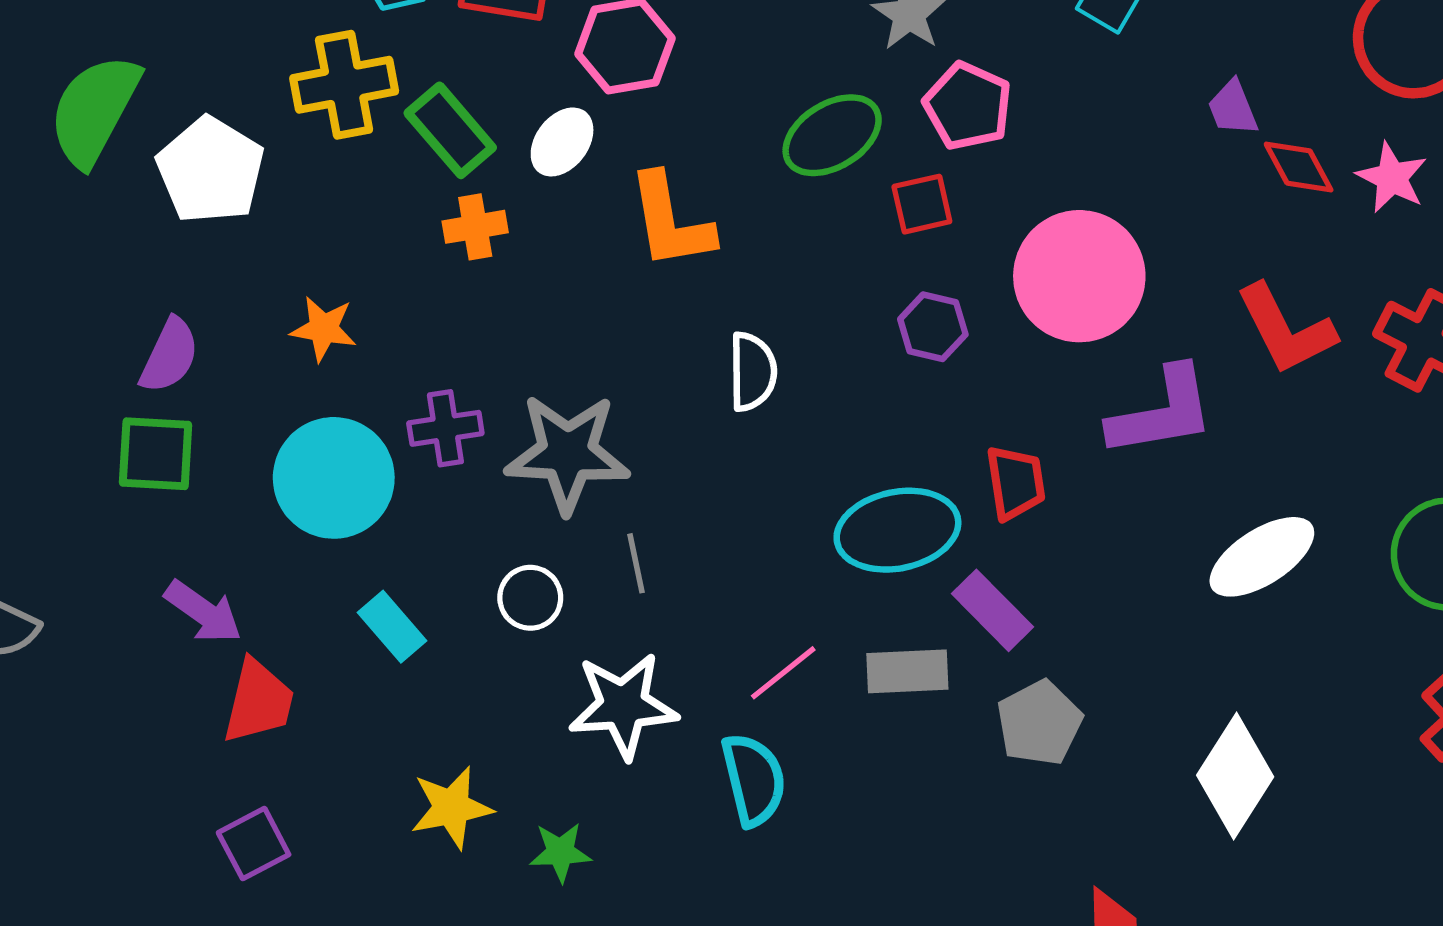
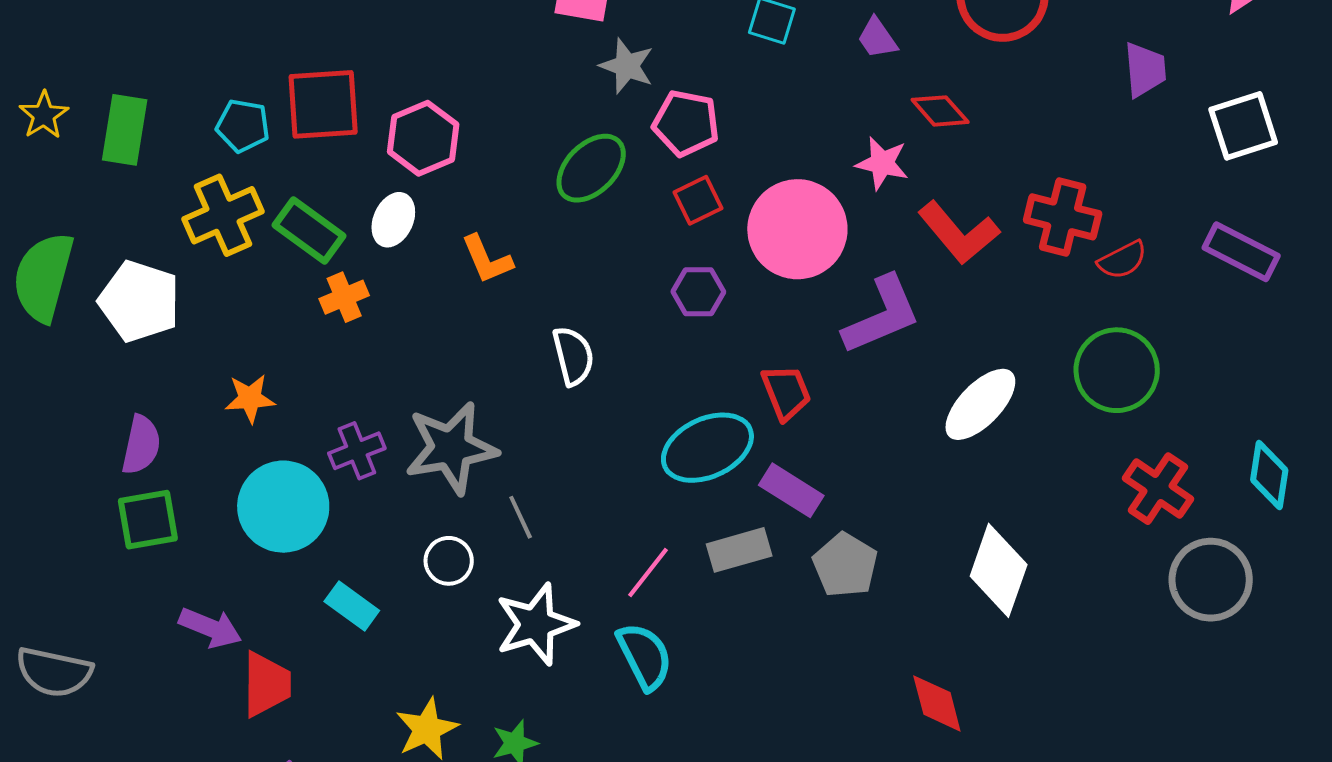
purple trapezoid: (1233, 108) -> (877, 38), moved
pink star: (1392, 178) -> (882, 163), moved
red square: (922, 204) -> (698, 200), moved
orange L-shape: (670, 221) -> (487, 259), size x0.7

